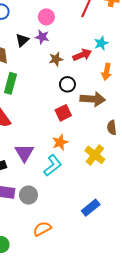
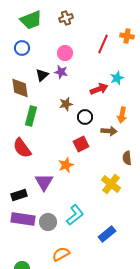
brown star: (56, 59) -> (66, 104), moved
orange arrow: (106, 72) -> (122, 115), moved
brown arrow: (93, 99) -> (109, 131), size x0.7
orange star: (60, 142) -> (66, 165), moved
cyan L-shape: (53, 166) -> (75, 215), moved

